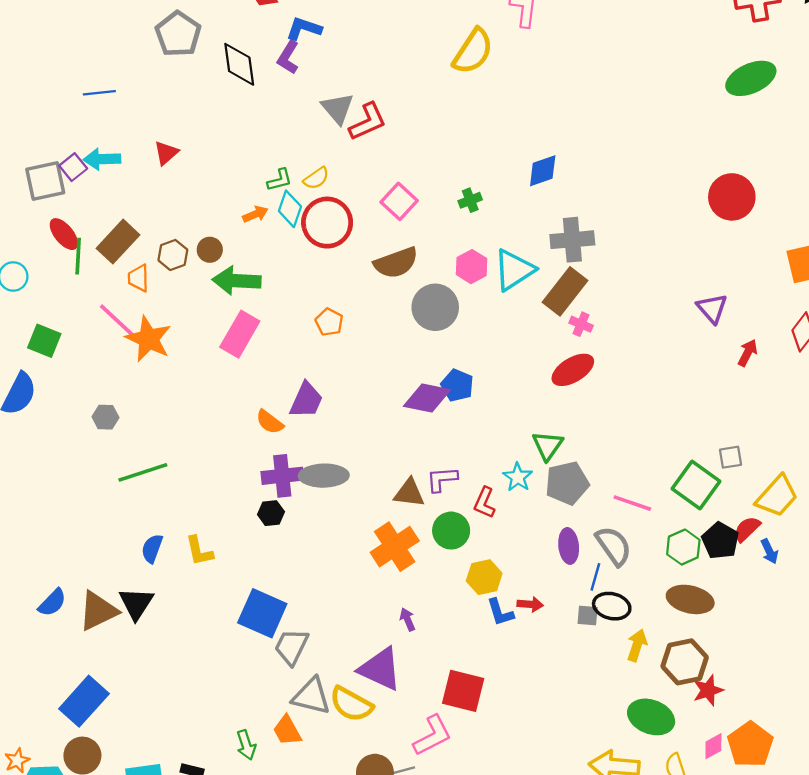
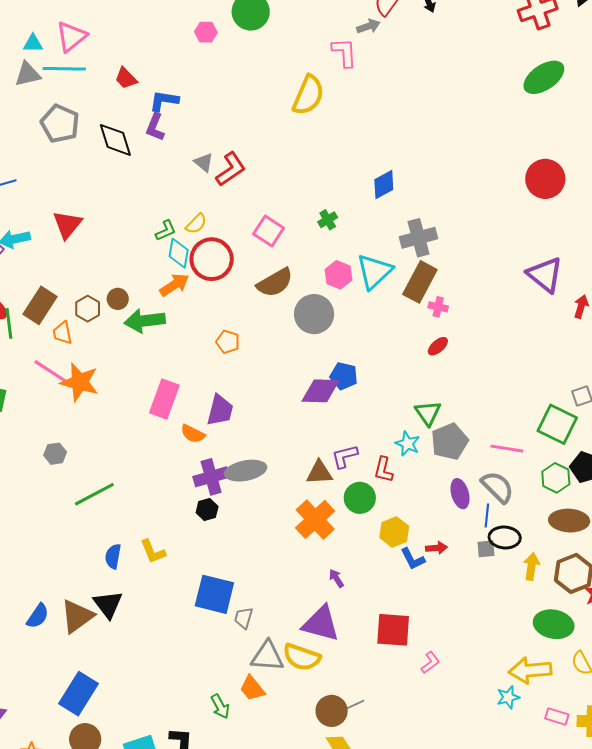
gray triangle: (338, 108) -> (204, 162), size x0.7
red triangle: (166, 153) -> (67, 224), size x1.4
orange arrow: (255, 214) -> (174, 285), moved, size x1.4
purple triangle: (712, 308) -> (545, 275), size x1.4
pink rectangle: (240, 334) -> (164, 399), moved
red ellipse: (573, 370) -> (438, 346), size x0.6
gray trapezoid: (291, 647) -> (244, 618), size x0.7
pink L-shape: (432, 735) -> (430, 662), moved, size x0.6

